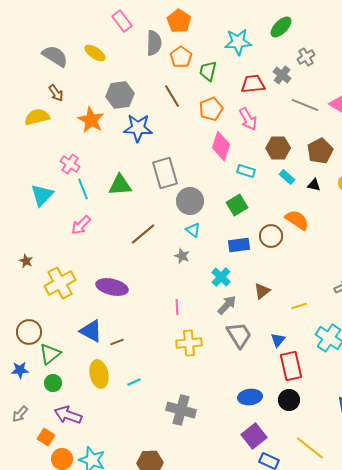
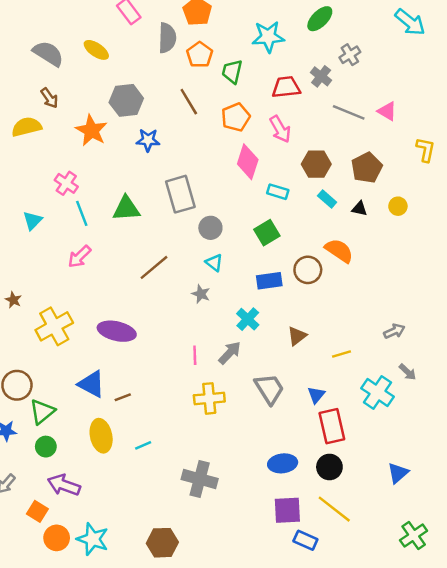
blue star: (138, 128) -> (148, 140), size x0.7
cyan triangle: (42, 195) -> (33, 221), size x0.7
gray circle: (190, 201) -> (210, 228), size x0.7
gray arrow: (227, 305) -> (230, 353), moved
purple square: (254, 436) -> (287, 510), turned 35
yellow line: (310, 448) -> (334, 509), moved

